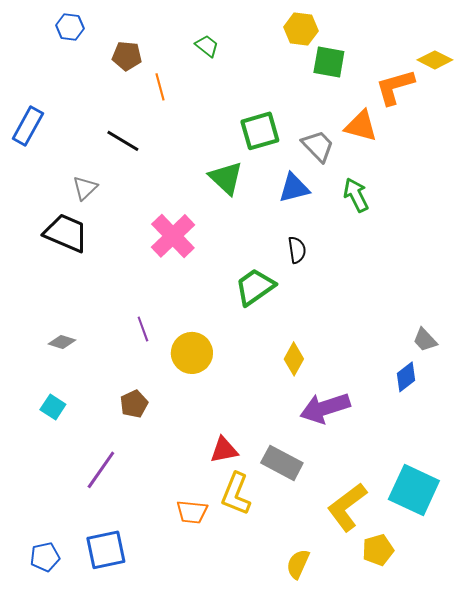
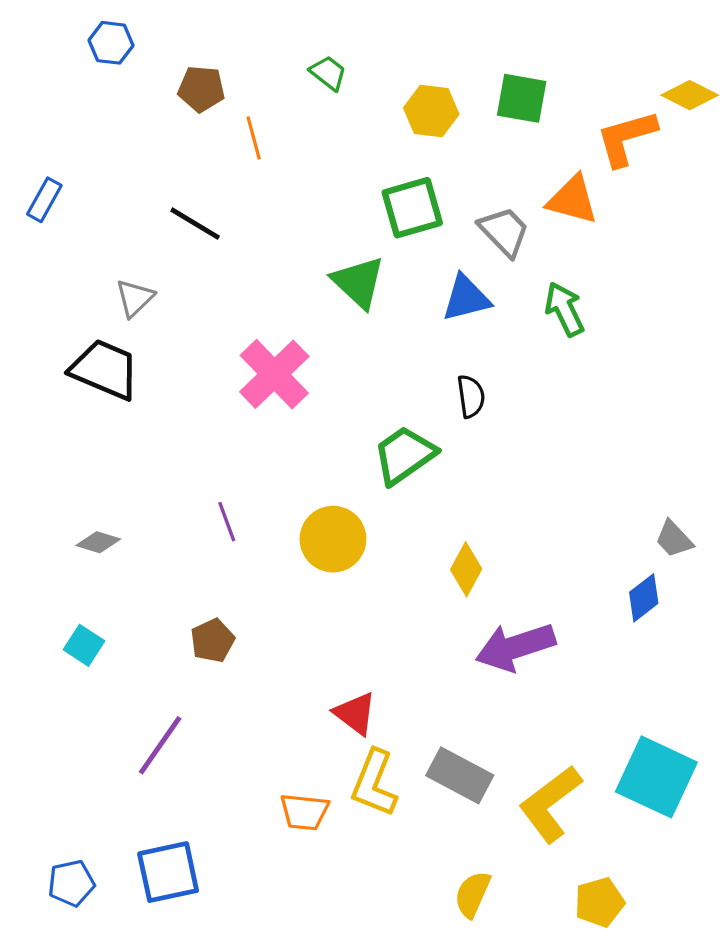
yellow hexagon: (301, 29) -> (431, 111), moved
blue rectangle: (28, 126) -> (44, 200), size x0.7
yellow circle: (192, 353) -> (333, 539), moved
red triangle: (224, 450) -> (355, 714), turned 48
gray rectangle: (282, 463) -> (460, 775), moved
yellow pentagon: (378, 550) -> (599, 902), moved

